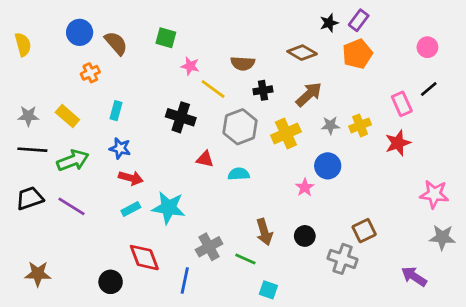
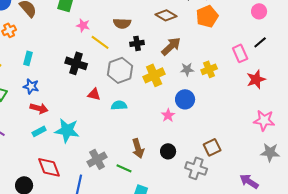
red star: (398, 143) -> (256, 79), moved

